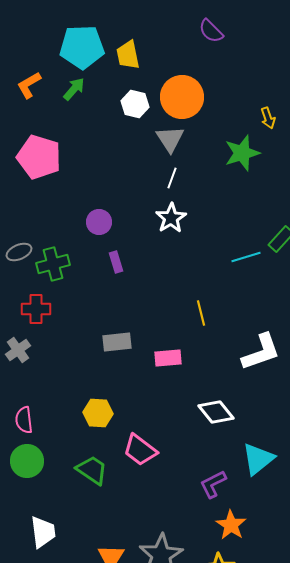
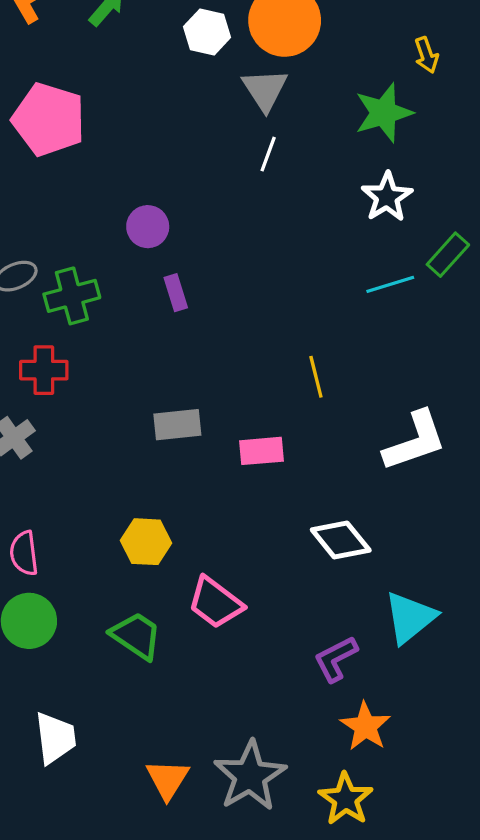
white star: (171, 218) -> (387, 197), moved

